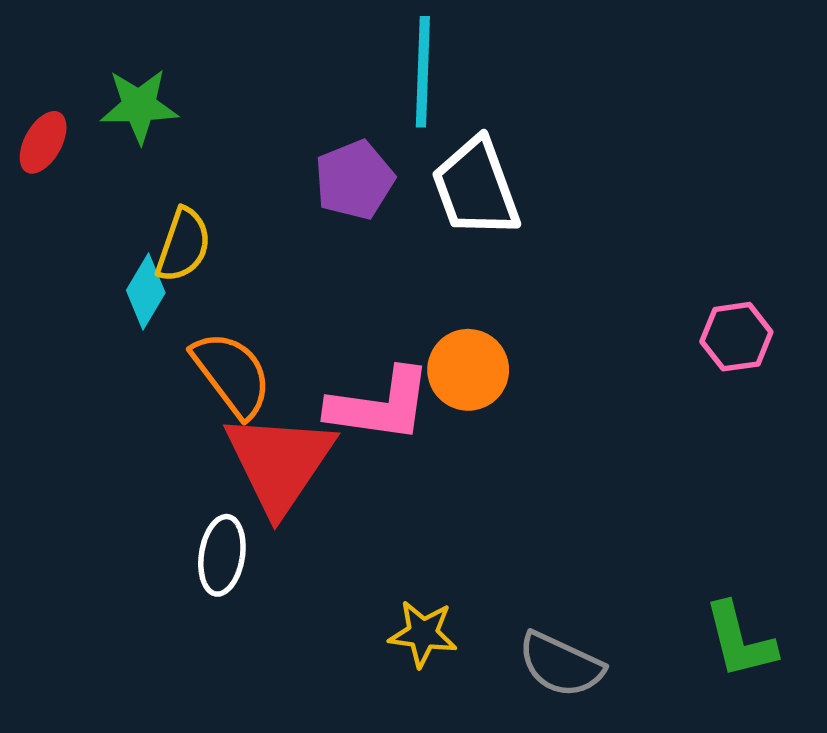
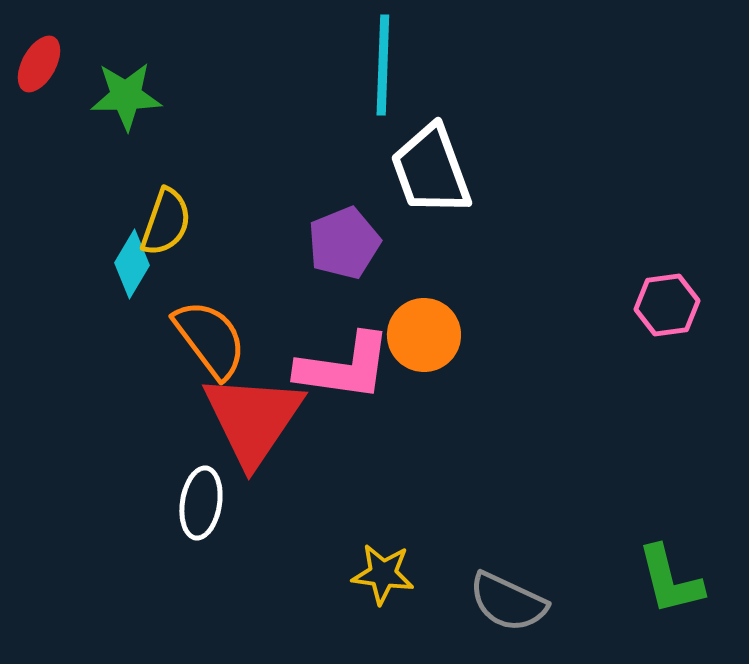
red ellipse: (43, 142) -> (39, 64), moved
purple pentagon: (354, 180) -> (344, 243), moved

